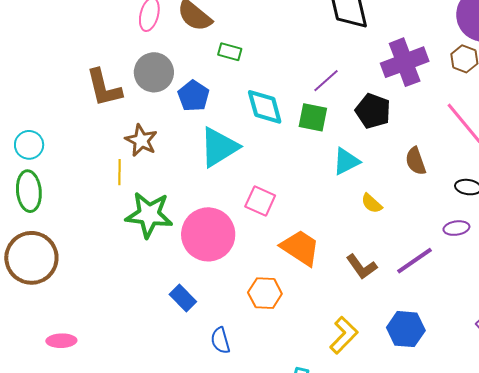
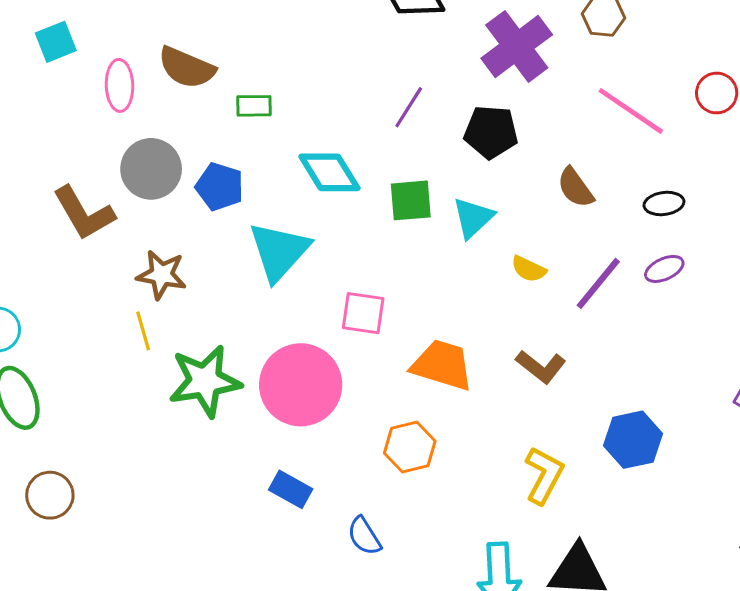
green square: (313, 117) -> (411, 200), moved
brown circle: (31, 258) -> (50, 495), size x0.6
purple line: (415, 261) -> (598, 283), moved

